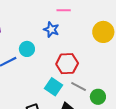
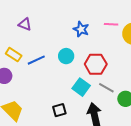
pink line: (64, 10) -> (111, 24), moved
cyan circle: (27, 49) -> (66, 56), moved

